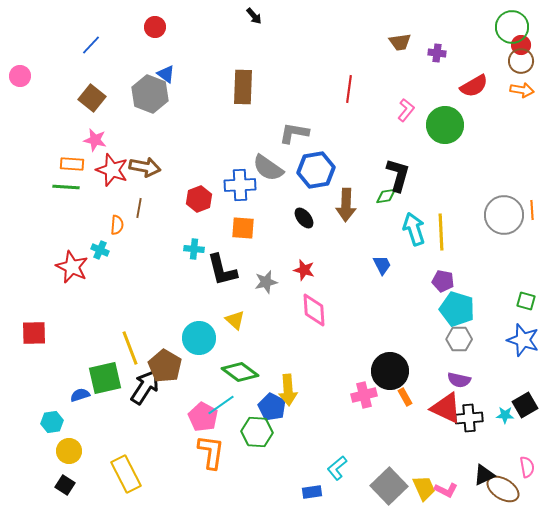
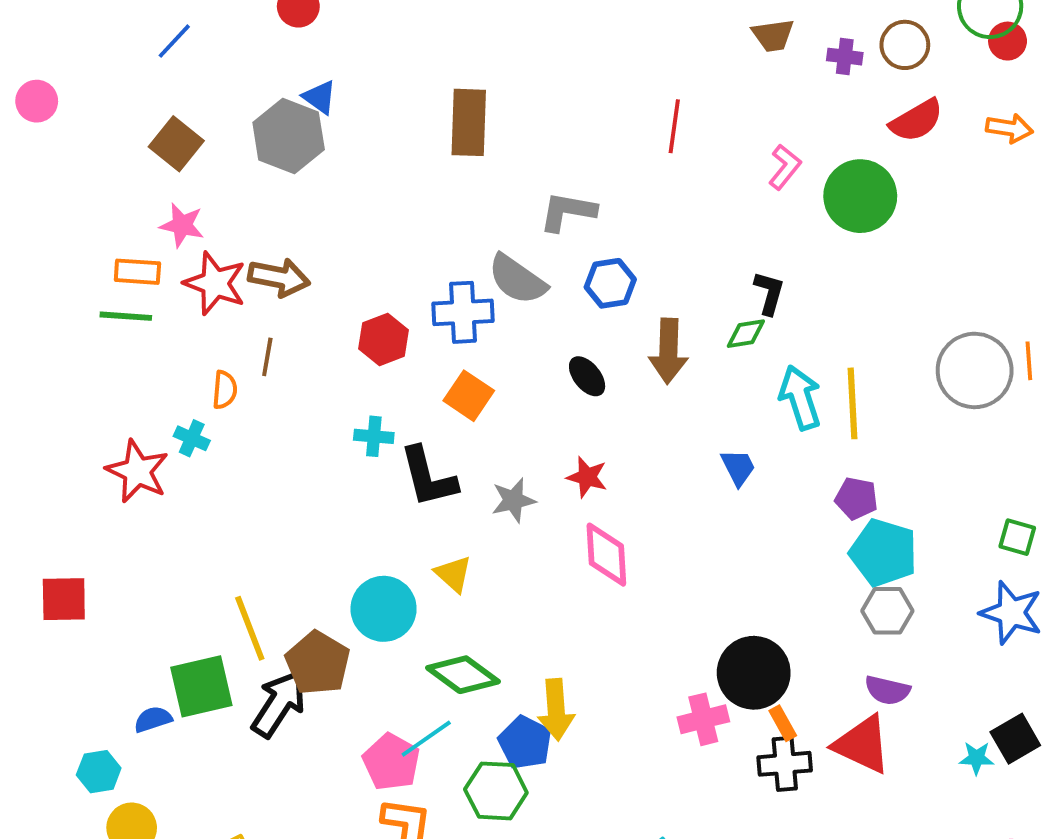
brown circle: (521, 61) -> (905, 45), moved
blue hexagon: (316, 170) -> (610, 283), size x0.7
black L-shape: (398, 175) -> (769, 293), size x0.7
orange square: (243, 228) -> (469, 396), turned 30
black cross: (469, 418) -> (785, 764), moved

